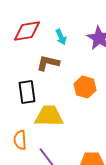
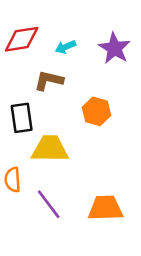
cyan arrow: (61, 37) -> (65, 47), turned 91

